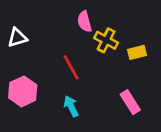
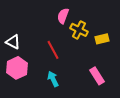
pink semicircle: (85, 22) -> (63, 16), turned 35
white triangle: (17, 38) -> (13, 42), moved, turned 42

